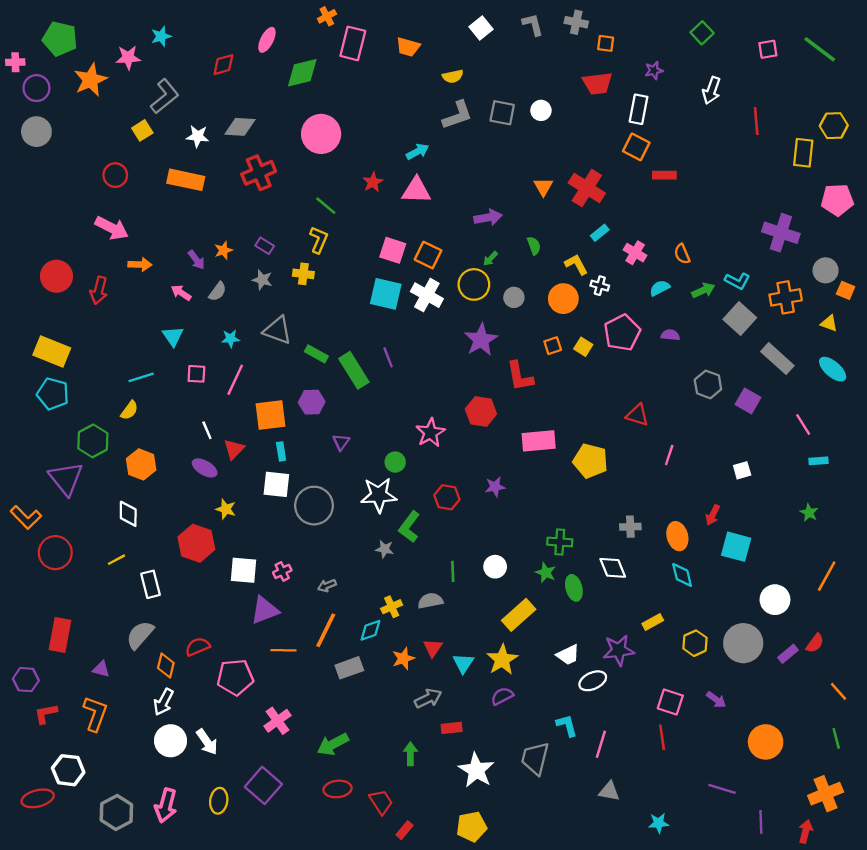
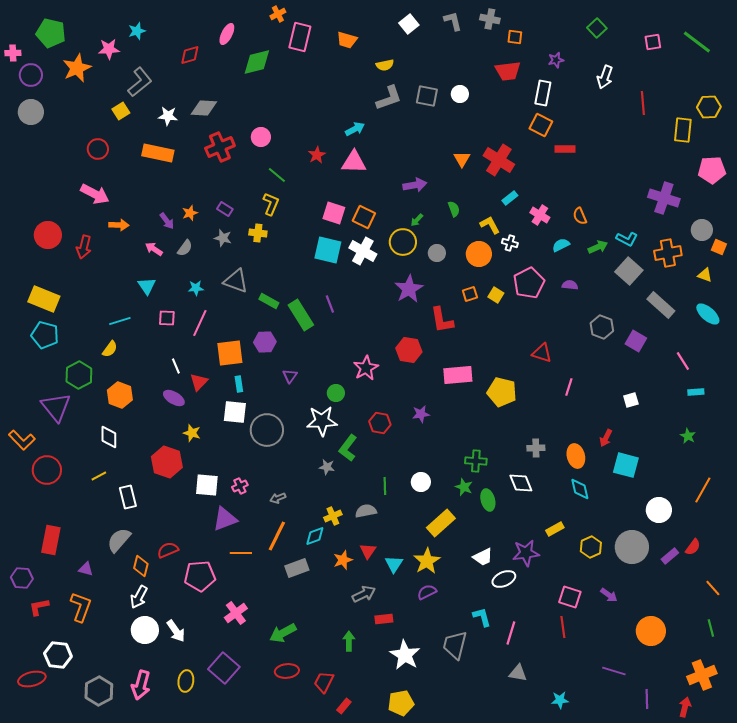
pink circle: (321, 134) -> (261, 137), moved, size x0.6
red trapezoid: (381, 802) -> (324, 682), turned -120

